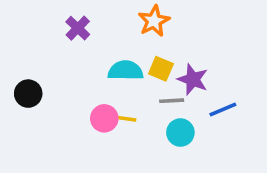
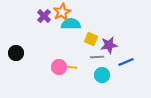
orange star: (154, 21) -> (62, 12), moved
cyan semicircle: (126, 71) -> (71, 24), moved
purple star: (193, 79) -> (109, 45), turned -30

